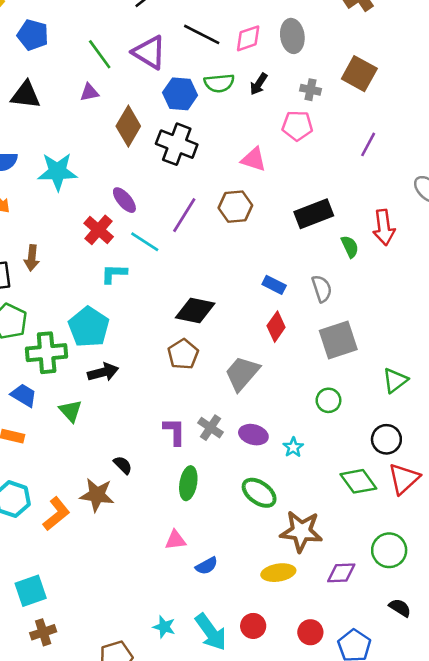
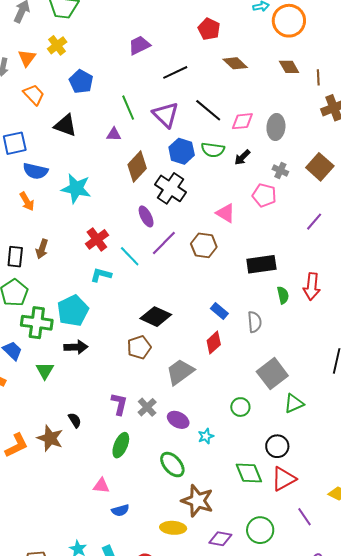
purple ellipse: (124, 200) -> (146, 216), moved
gray square: (338, 340) -> (272, 374), moved, turned -32

